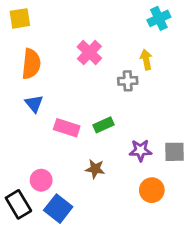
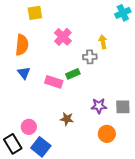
yellow square: (20, 18) -> (35, 13), moved
cyan cross: (159, 18) -> (123, 13), moved
green rectangle: (104, 125) -> (73, 74), moved
pink rectangle: (67, 128) -> (54, 82), moved

